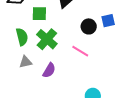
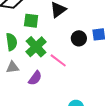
pink line: (80, 51) -> (58, 60), moved

